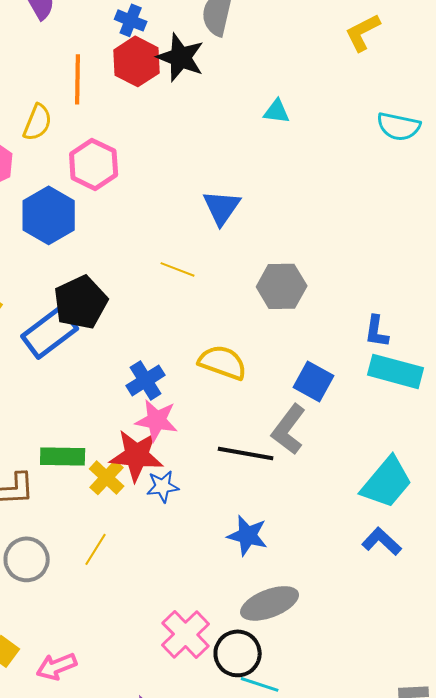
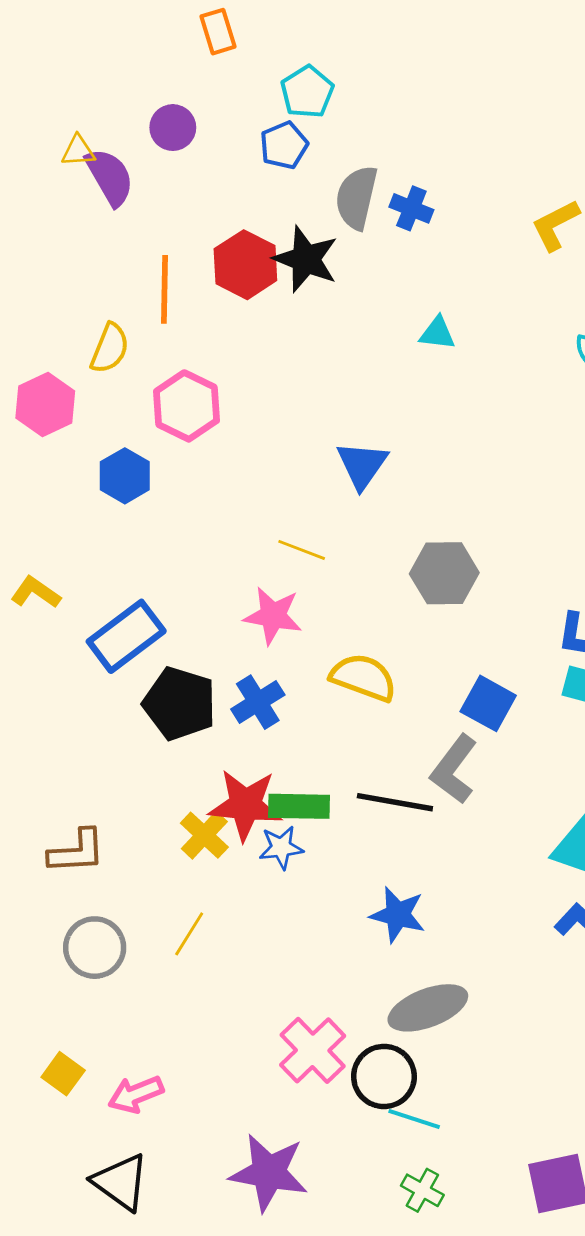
blue cross: (131, 20) -> (411, 208), moved
blue hexagon: (49, 215) -> (125, 476), size x0.7
black pentagon: (81, 302) -> (180, 703), moved, turned -30
pink star: (157, 420) -> (273, 616), moved
green rectangle: (63, 456) -> (299, 806), moved

